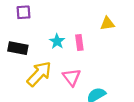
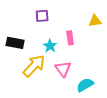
purple square: (23, 12) -> (42, 16), moved
cyan star: (57, 41) -> (50, 46), moved

